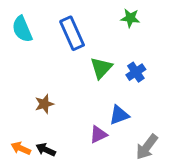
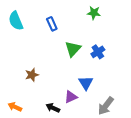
blue rectangle: (72, 33) -> (52, 24), size x0.6
blue triangle: (119, 115) -> (86, 83), turned -42
black arrow: (46, 150) -> (53, 108), moved

